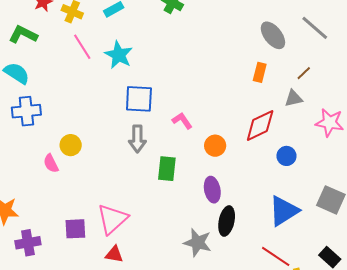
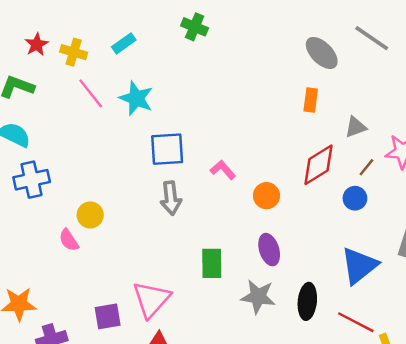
brown line: (304, 73) -> (366, 167), moved
green rectangle: (167, 169) -> (212, 263), moved
black ellipse: (227, 221) -> (307, 301), moved
gray star: (198, 243) -> (258, 297), moved

